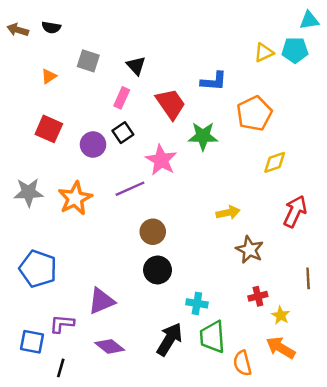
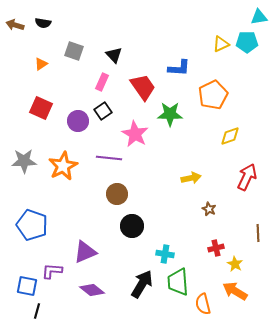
purple line: (130, 189) -> (109, 158), turned 30
brown circle: (153, 232) -> (117, 194), moved
brown star: (250, 250) -> (209, 209), size x0.6
black line: (61, 368) -> (37, 311), moved

